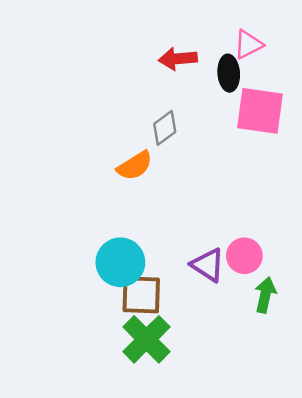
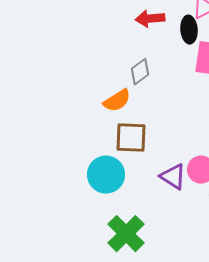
brown square: (141, 295) -> (131, 138), moved

